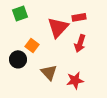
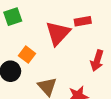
red arrow: (80, 43) -> (97, 61), moved

